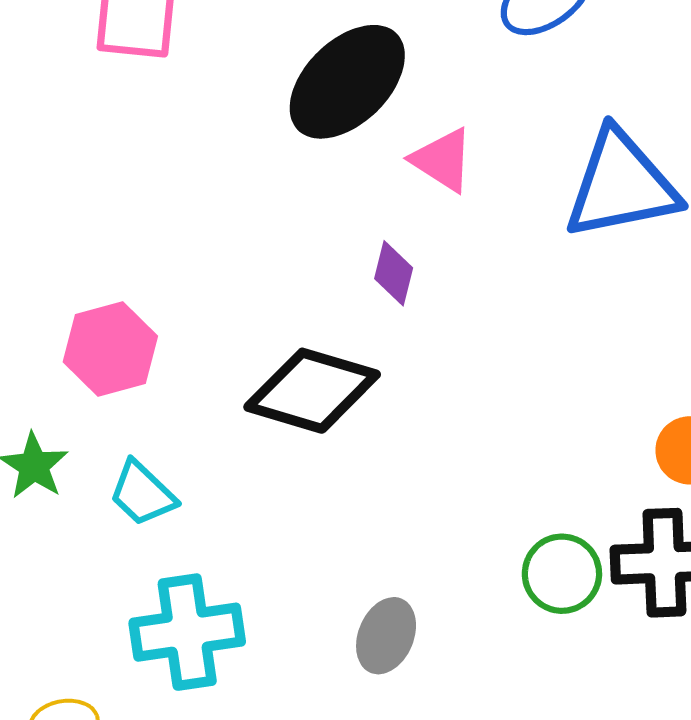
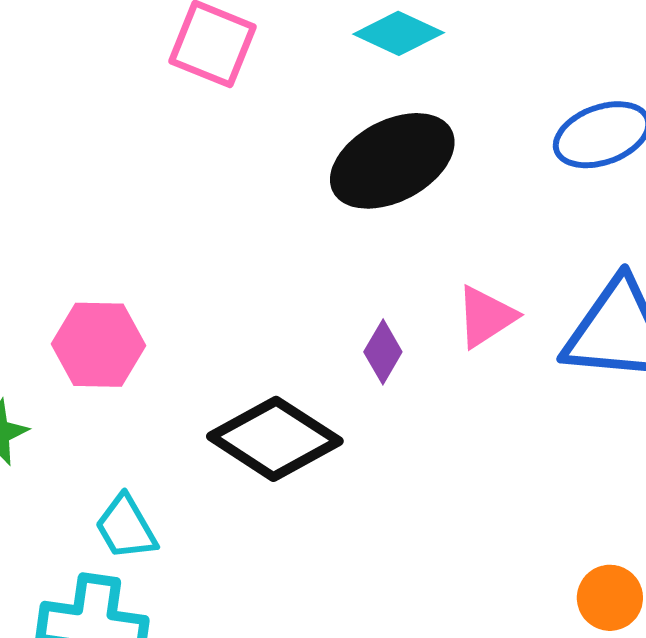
pink triangle: (442, 160) -> (486, 317), moved, turned 38
cyan trapezoid: (142, 493) -> (126, 527), moved

